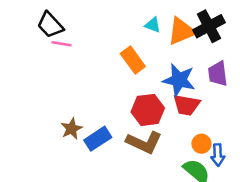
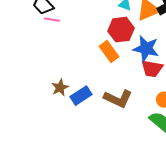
orange rectangle: (133, 60) -> (109, 52), moved
red hexagon: (148, 110) -> (121, 30), moved

